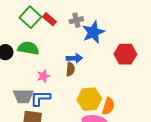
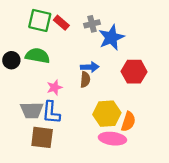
green square: (30, 17) -> (40, 20), turned -30
red hexagon: (125, 54) -> (134, 72), moved
blue L-shape: (40, 98) -> (51, 112), turned -85

